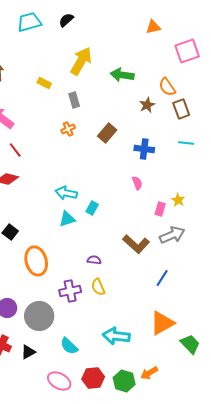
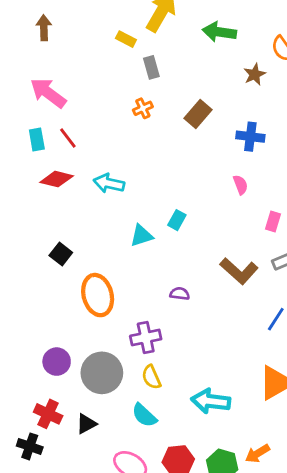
yellow rectangle: (44, 83) -> (126, 39), moved
cyan arrow: (66, 193) -> (109, 183), moved
yellow semicircle: (98, 287) -> (151, 377), moved

